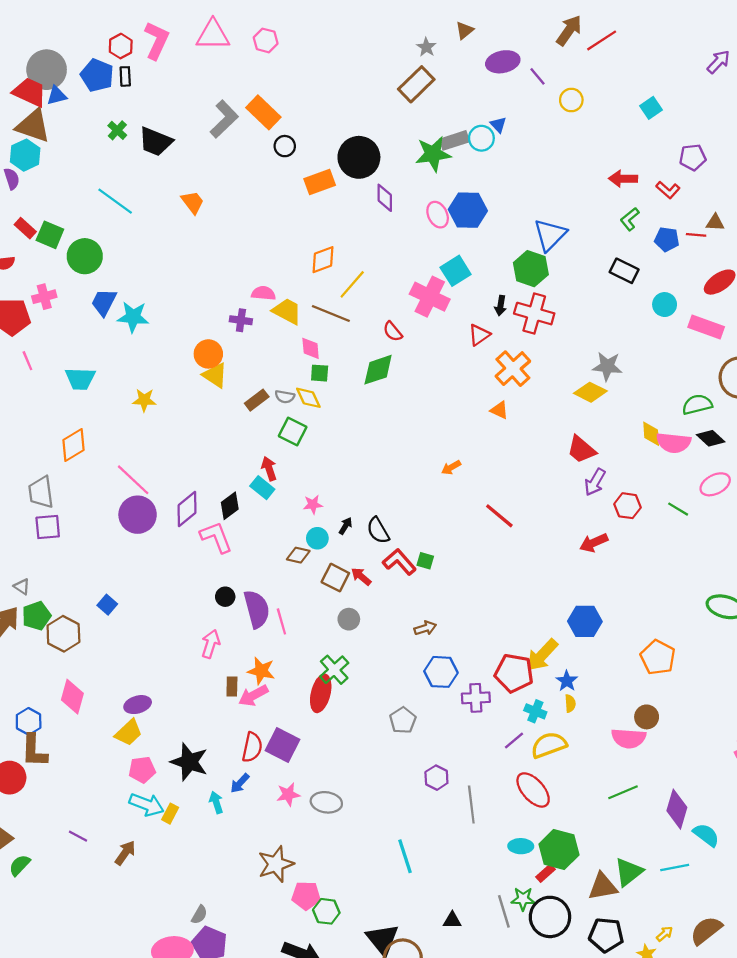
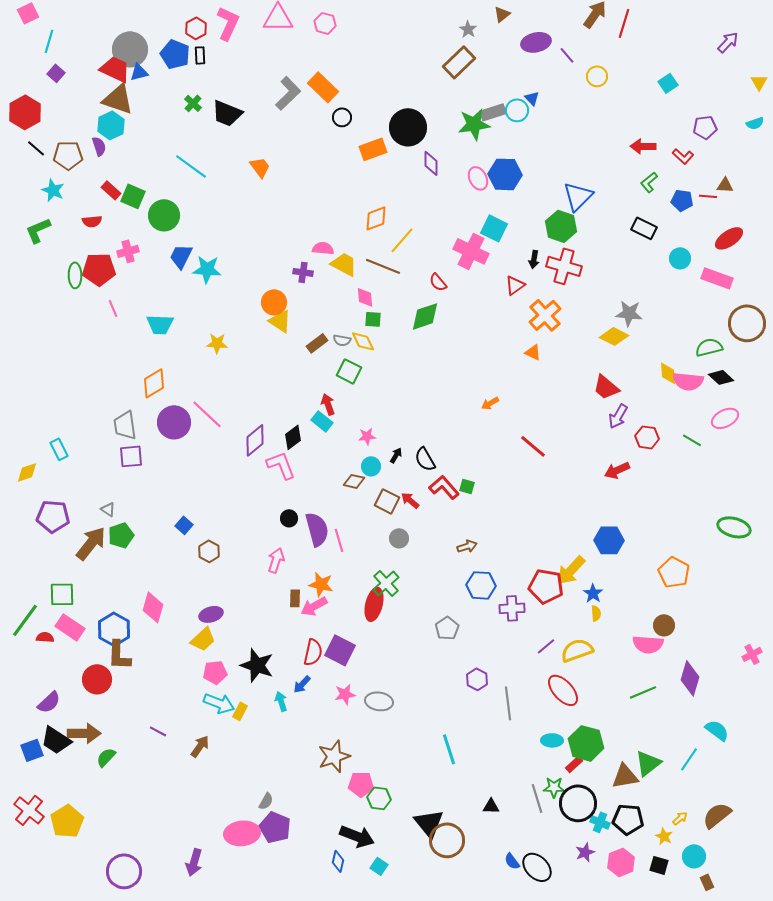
red line: (602, 40) -> (624, 23), turned -40
cyan square: (456, 271) -> (494, 228), turned -32
purple circle: (138, 515) -> (174, 422), moved
brown hexagon: (63, 634) -> (209, 551), moved, size x0.7
cyan cross: (535, 711) -> (600, 822), moved
blue hexagon: (29, 721) -> (114, 629), size x1.4
purple diamond: (677, 809) -> (690, 678), moved
cyan line: (675, 867) -> (689, 759), turned -45

